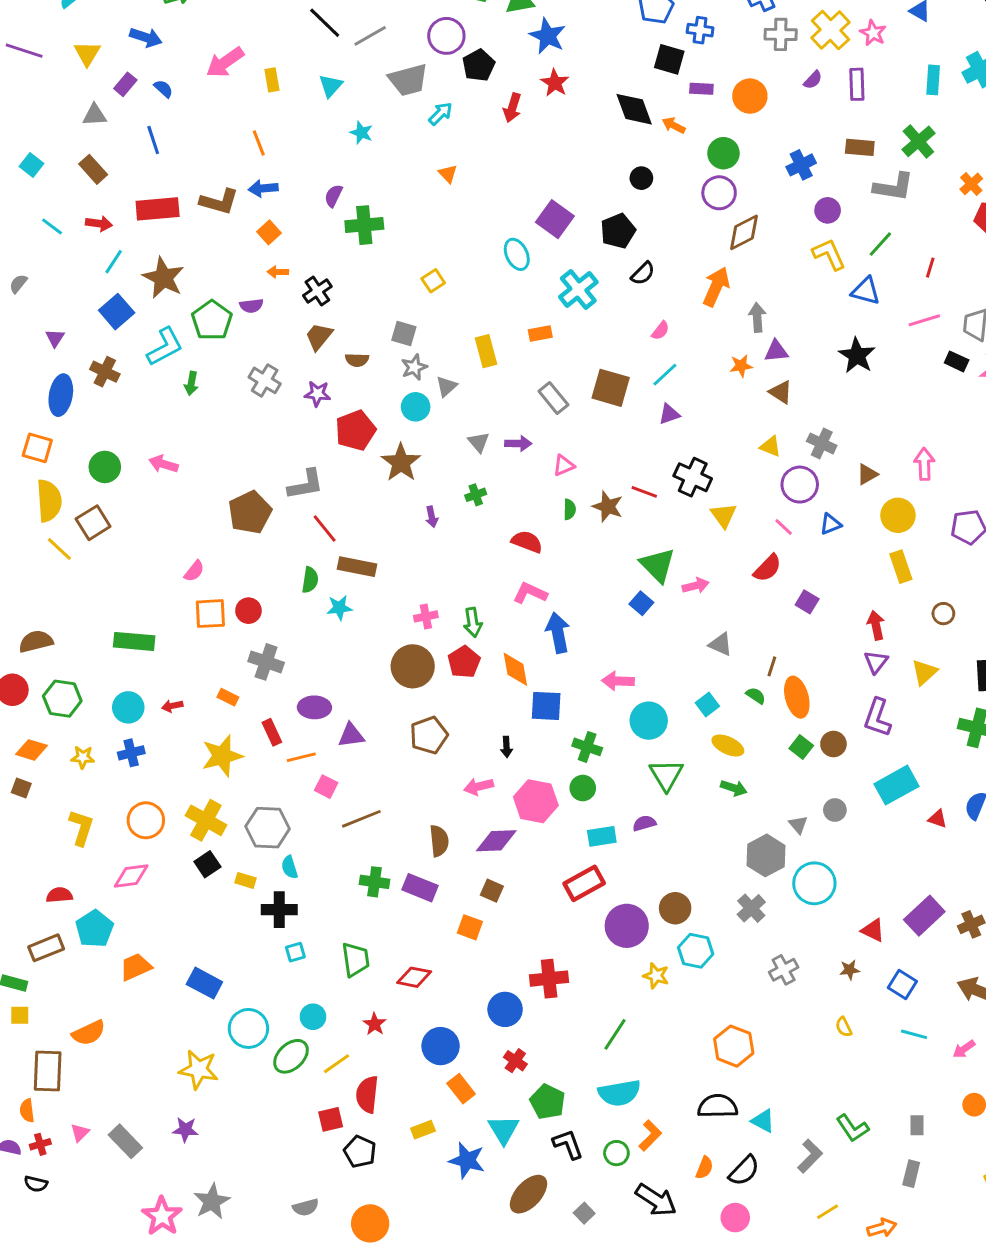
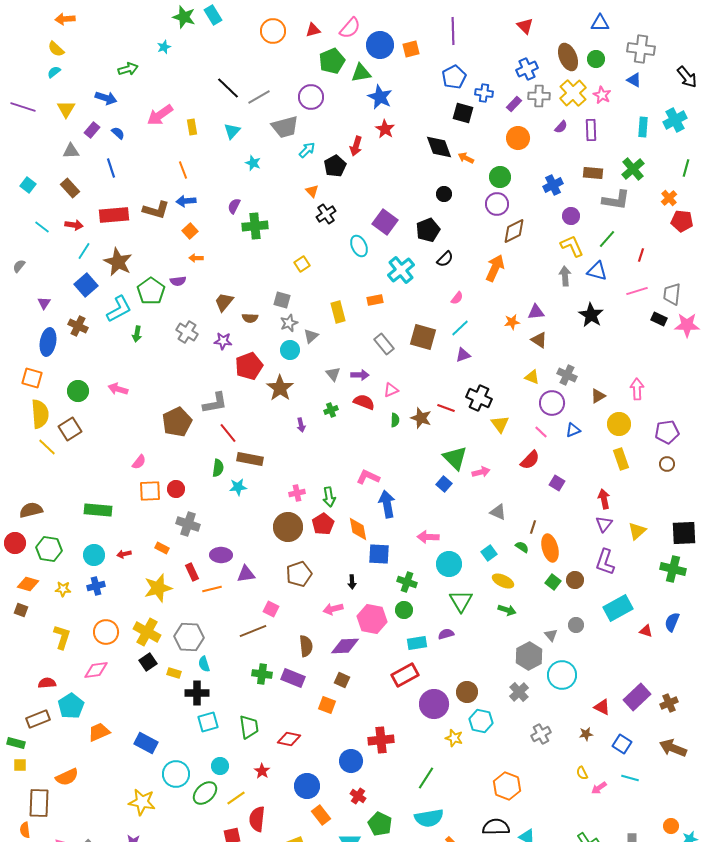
black pentagon: (479, 65) -> (335, 166), moved
purple rectangle: (701, 89) -> (514, 104), moved, turned -49
black cross: (317, 291) -> (326, 214), moved
gray arrow: (757, 317) -> (565, 276), moved
red semicircle: (527, 542) -> (364, 402), moved
brown circle: (943, 614) -> (667, 464), moved
pink square: (326, 787) -> (271, 609), moved
cyan square: (295, 952) -> (208, 722), size x1.5
pink arrow: (964, 1049) -> (599, 788), moved

